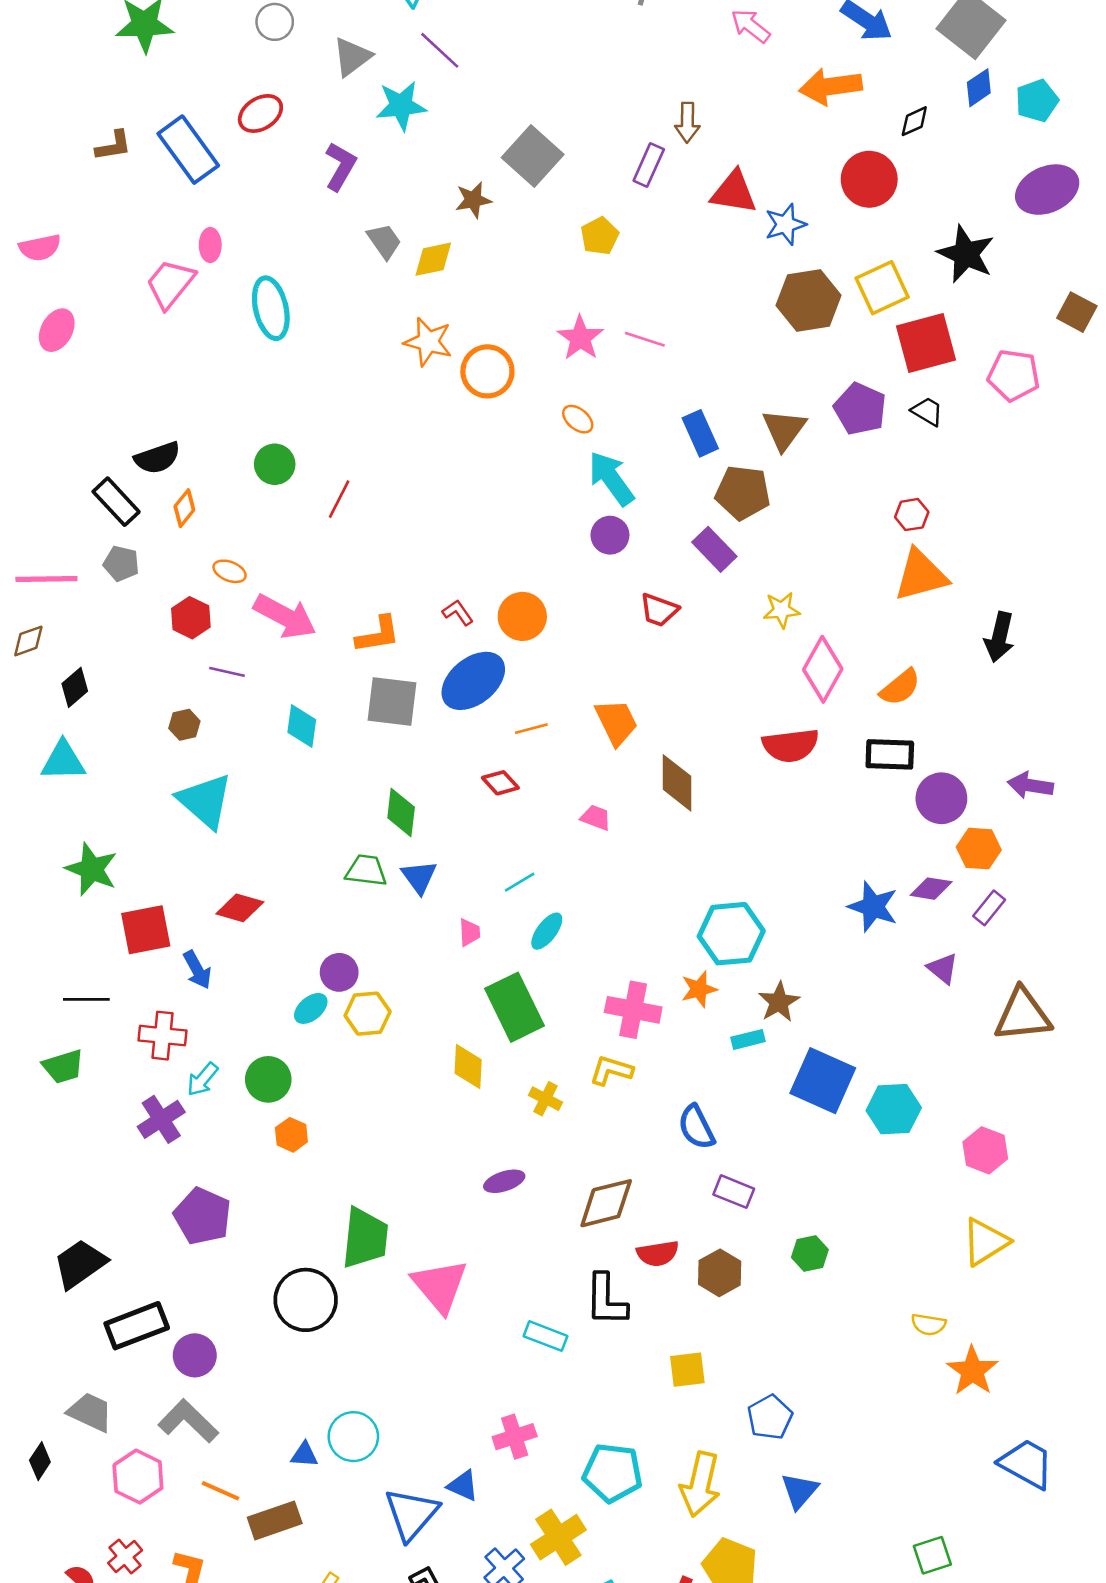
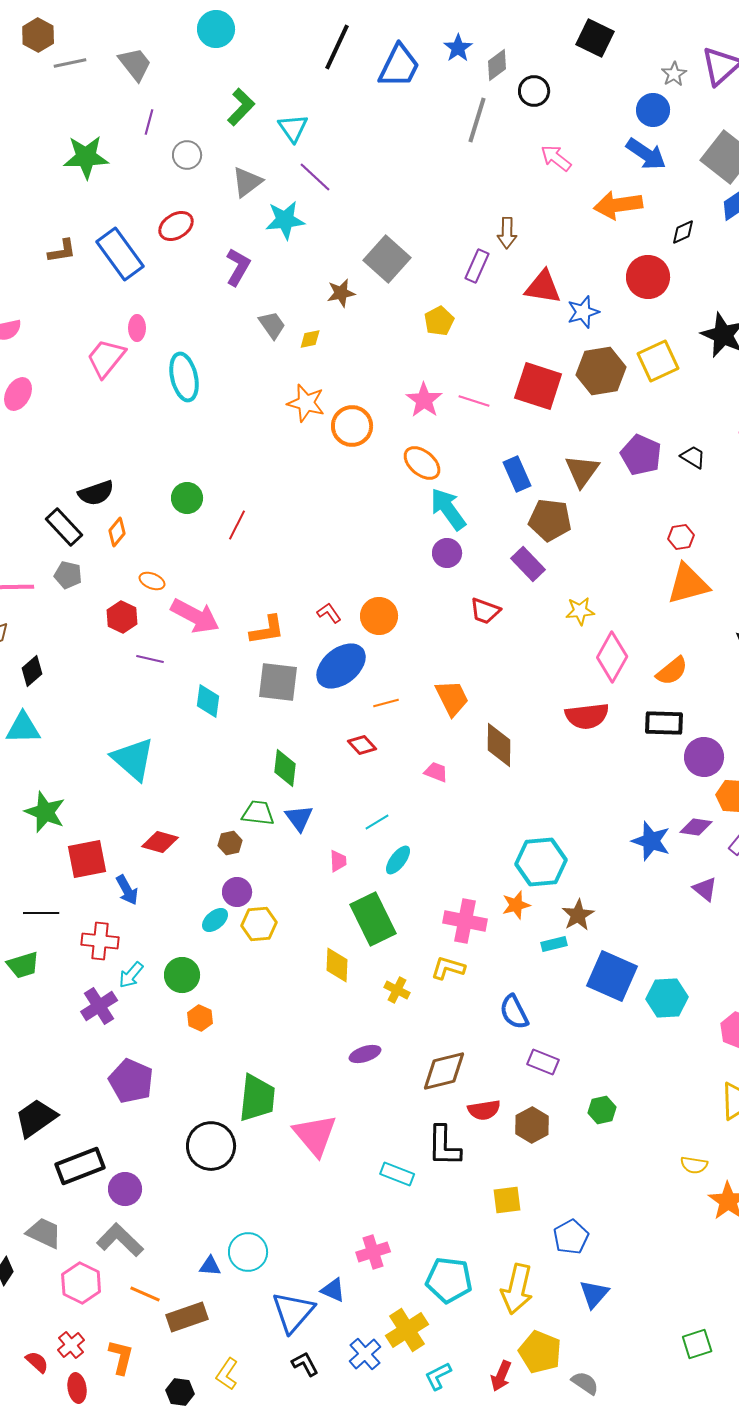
yellow diamond: (433, 259) -> (310, 339), size x0.7
red square: (926, 343) -> (538, 386), moved, turned 33
orange ellipse: (578, 419) -> (422, 463), size x1.5
brown hexagon: (184, 725) -> (230, 843), moved

